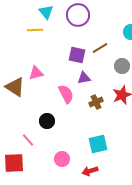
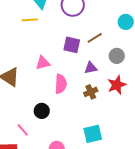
pink triangle: (36, 73) -> (43, 63), moved
purple triangle: (84, 78) -> (91, 68), moved
pink semicircle: (66, 94) -> (61, 84), turned 30

